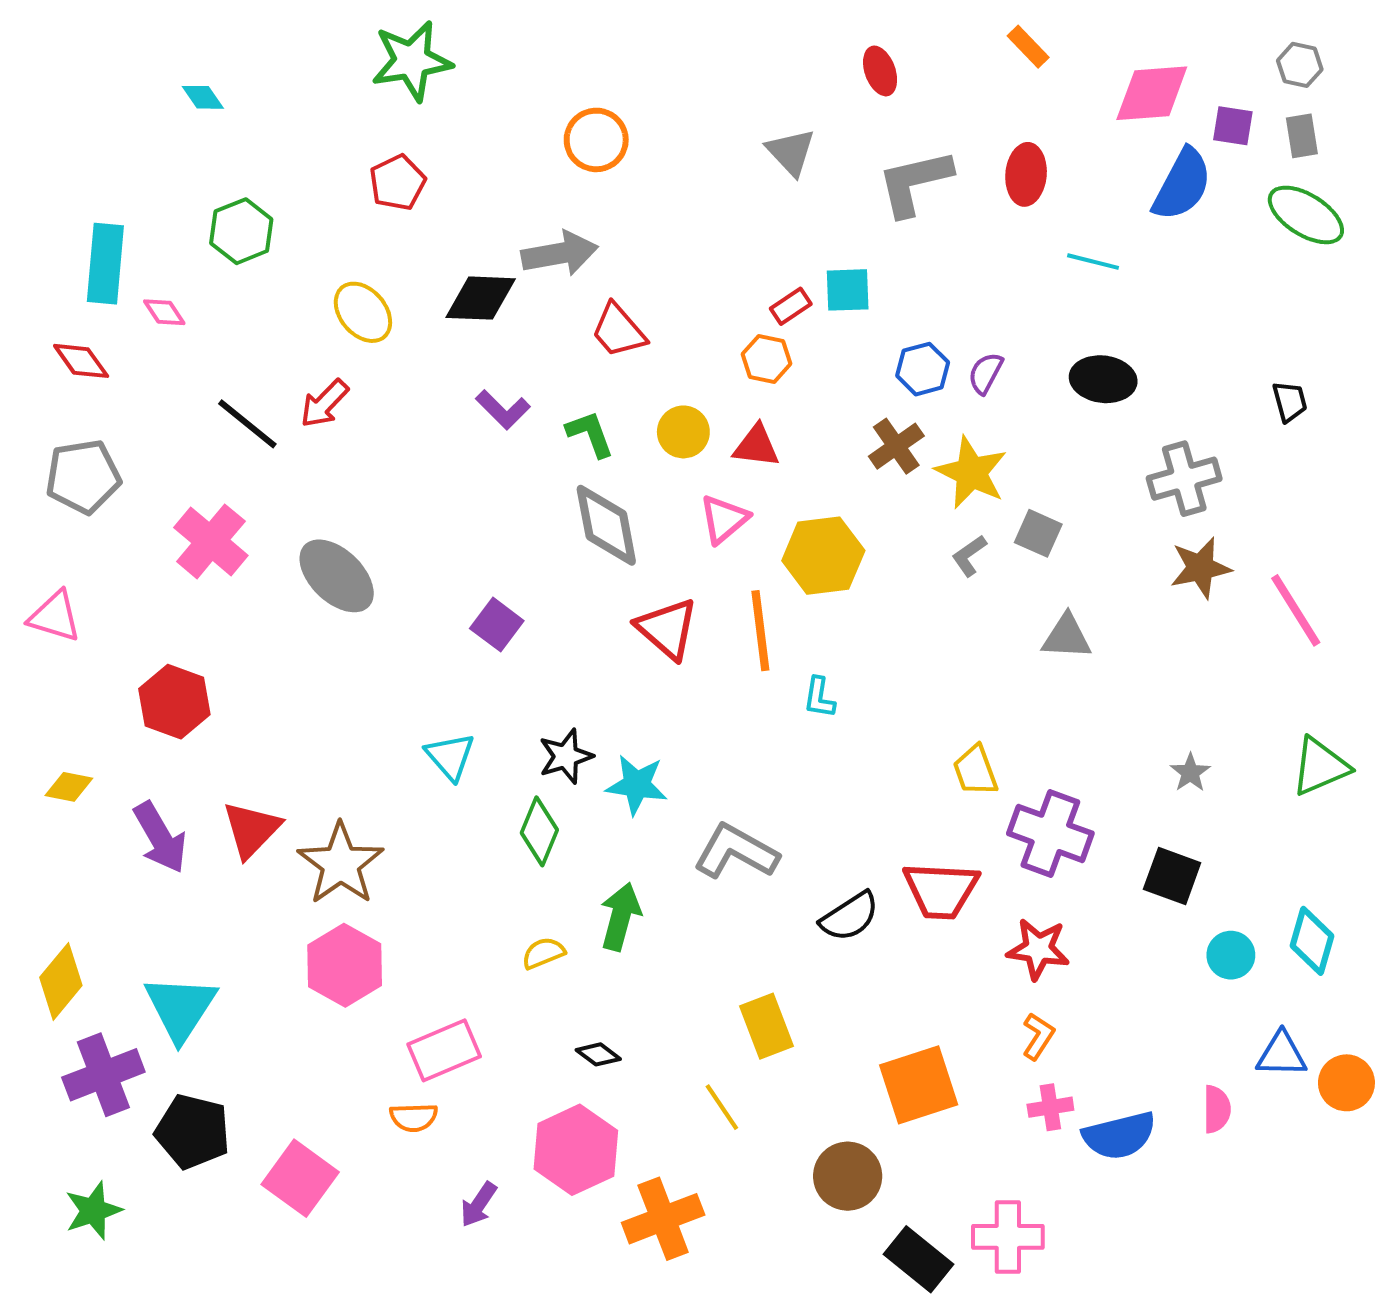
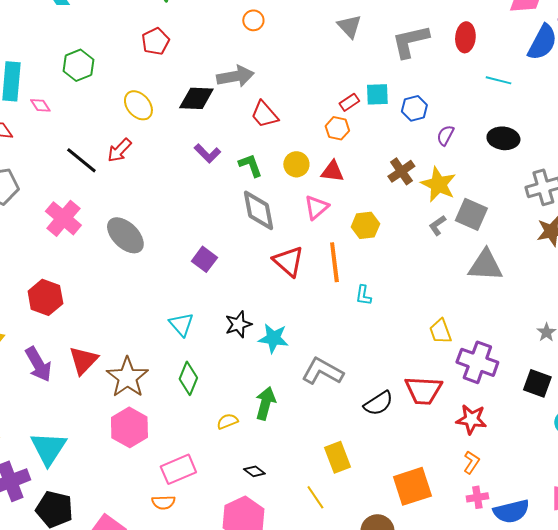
orange circle: (596, 140) -> (253, 20), size x0.7
blue hexagon: (923, 369) -> (414, 108), moved
gray square: (1038, 533) -> (471, 214), size x1.4
yellow hexagon: (823, 556) -> (365, 225), size x0.7
gray triangle: (1067, 637) -> (485, 265), size x1.4
green diamond: (539, 831) -> (188, 378), moved

